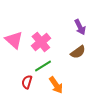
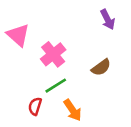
purple arrow: (80, 27) -> (108, 19), moved
pink triangle: (14, 40) -> (18, 35), moved

